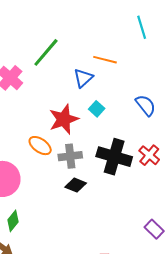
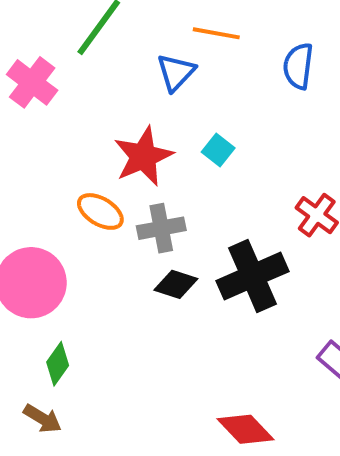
blue semicircle: (146, 105) -> (298, 66), moved, turned -130
cyan square: (97, 109) -> (218, 150), moved
black cross: (114, 157) -> (252, 276), moved, turned -36

